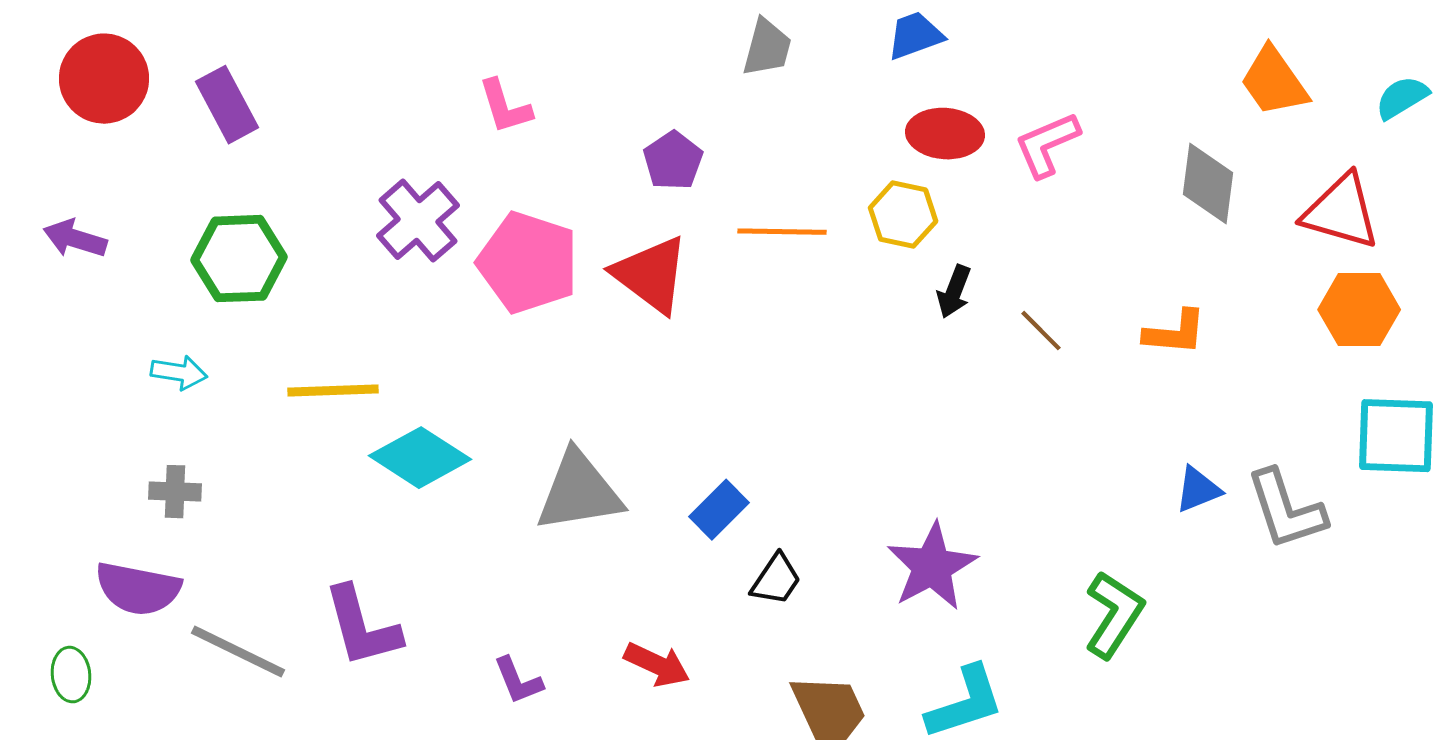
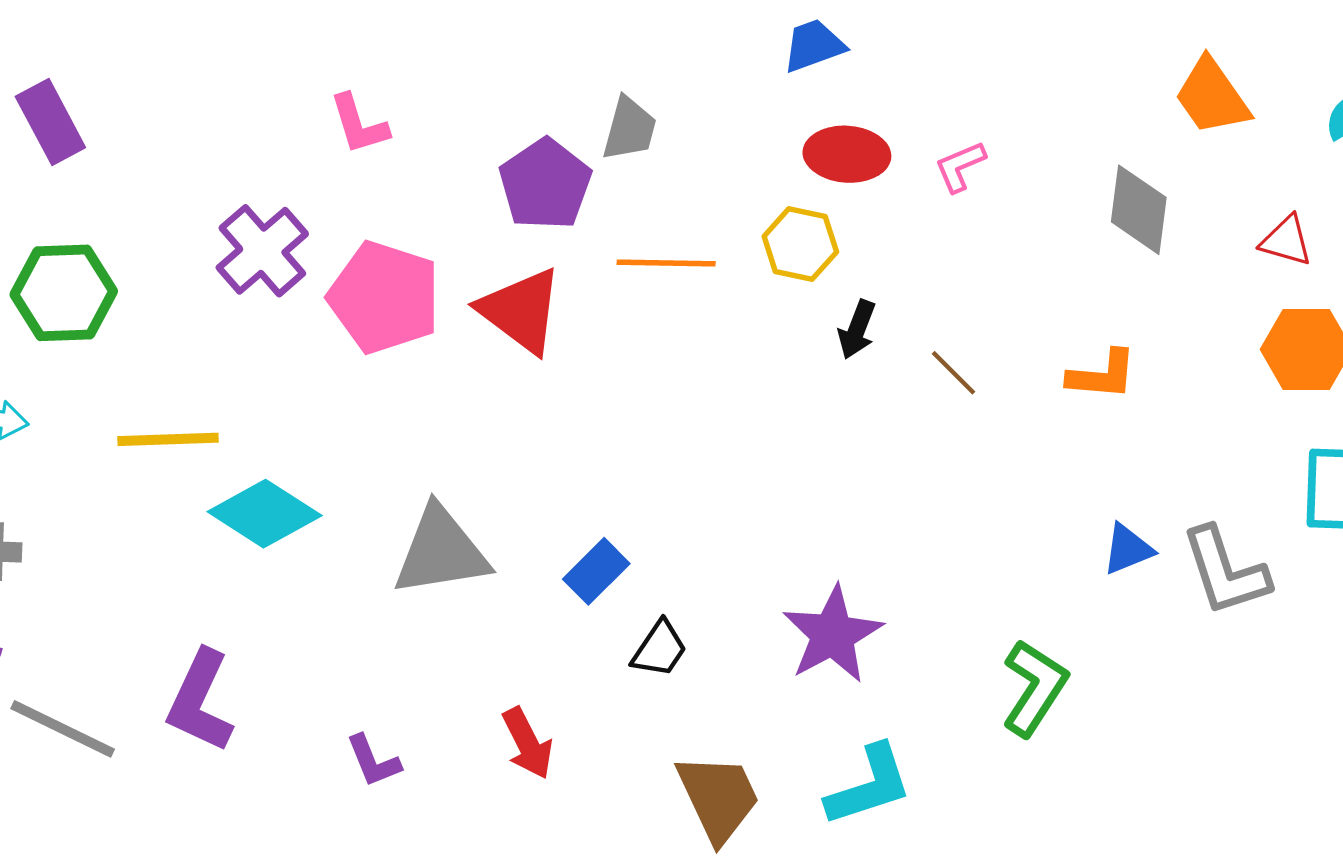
gray trapezoid: (767, 48) -> (630, 129), moved
pink L-shape: (1047, 145) -> (960, 166), size x0.7
purple pentagon: (673, 161) -> (545, 184), size x1.4
red triangle: (1341, 212) -> (1286, 241), size x0.6
purple L-shape: (362, 627) -> (200, 701), turned 40
red arrow: (657, 665) -> (527, 743), turned 38

